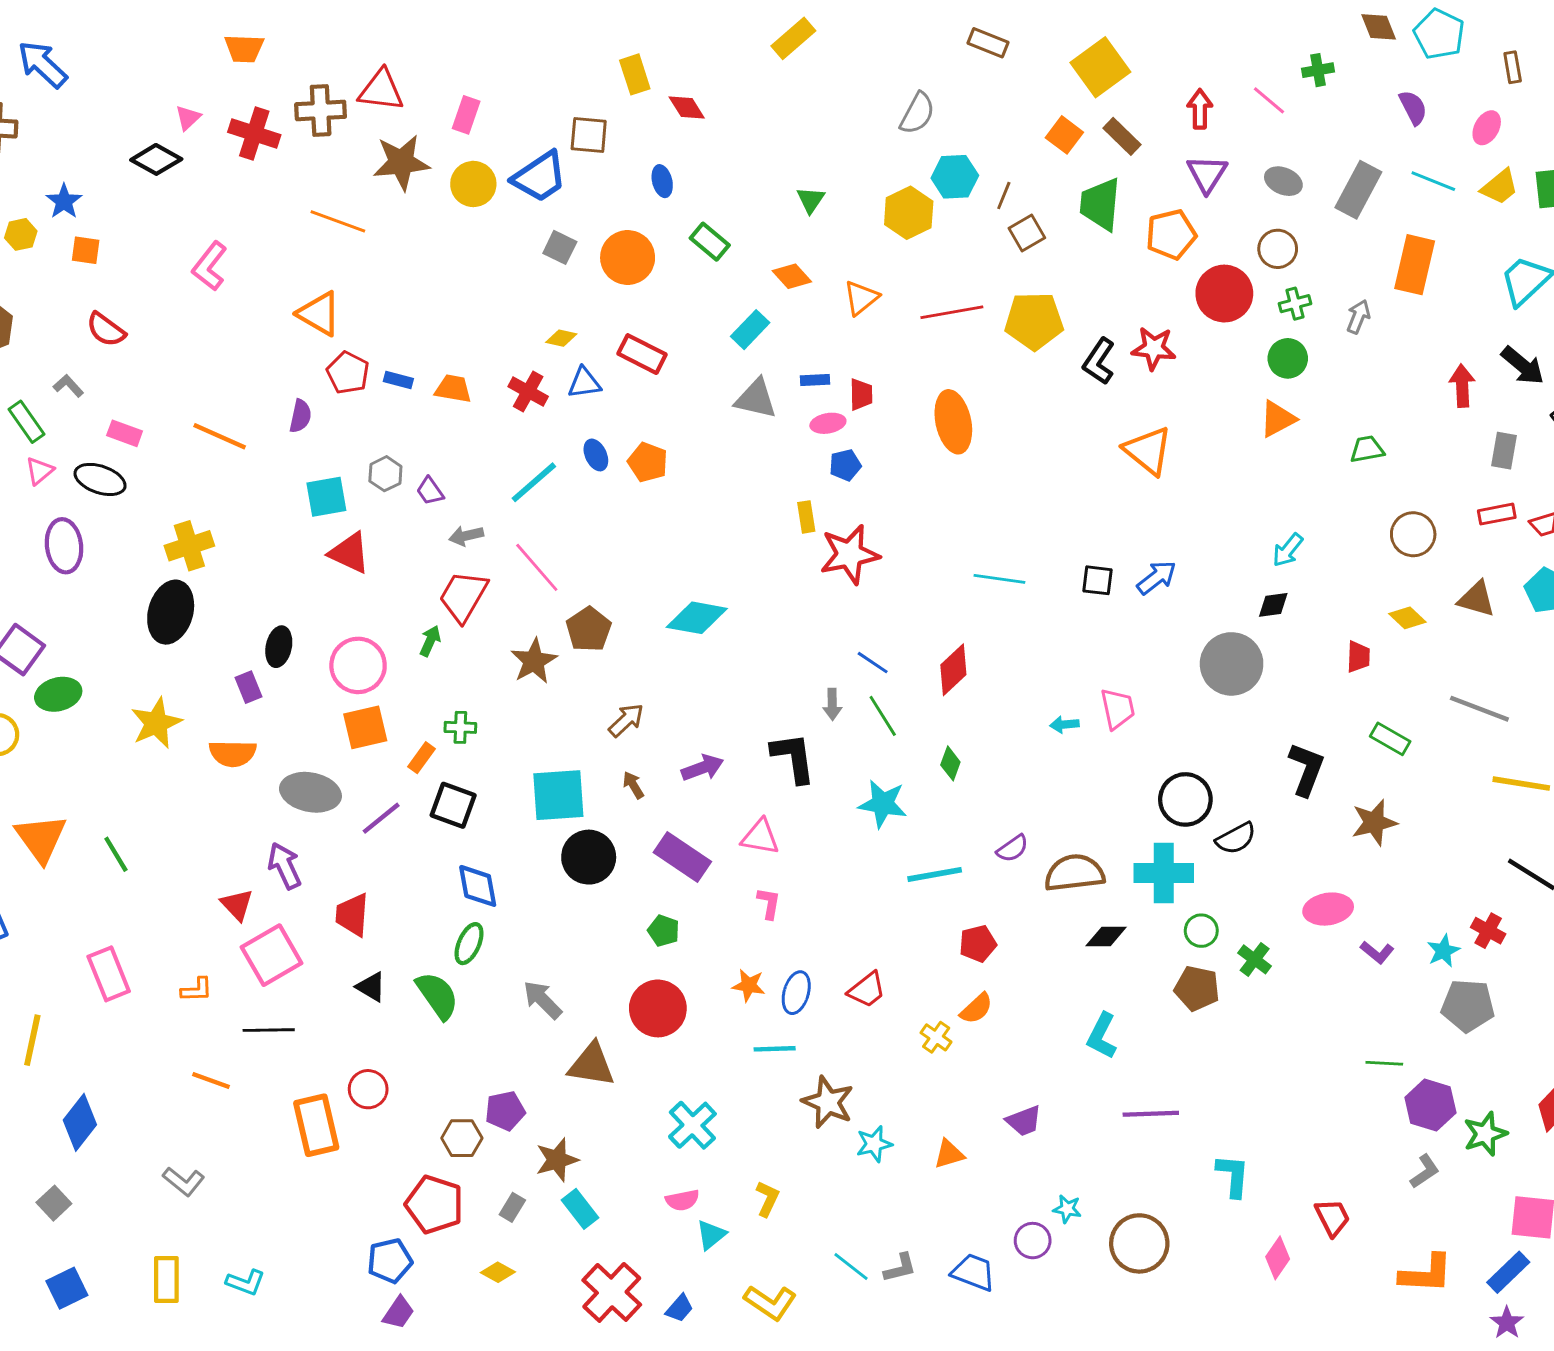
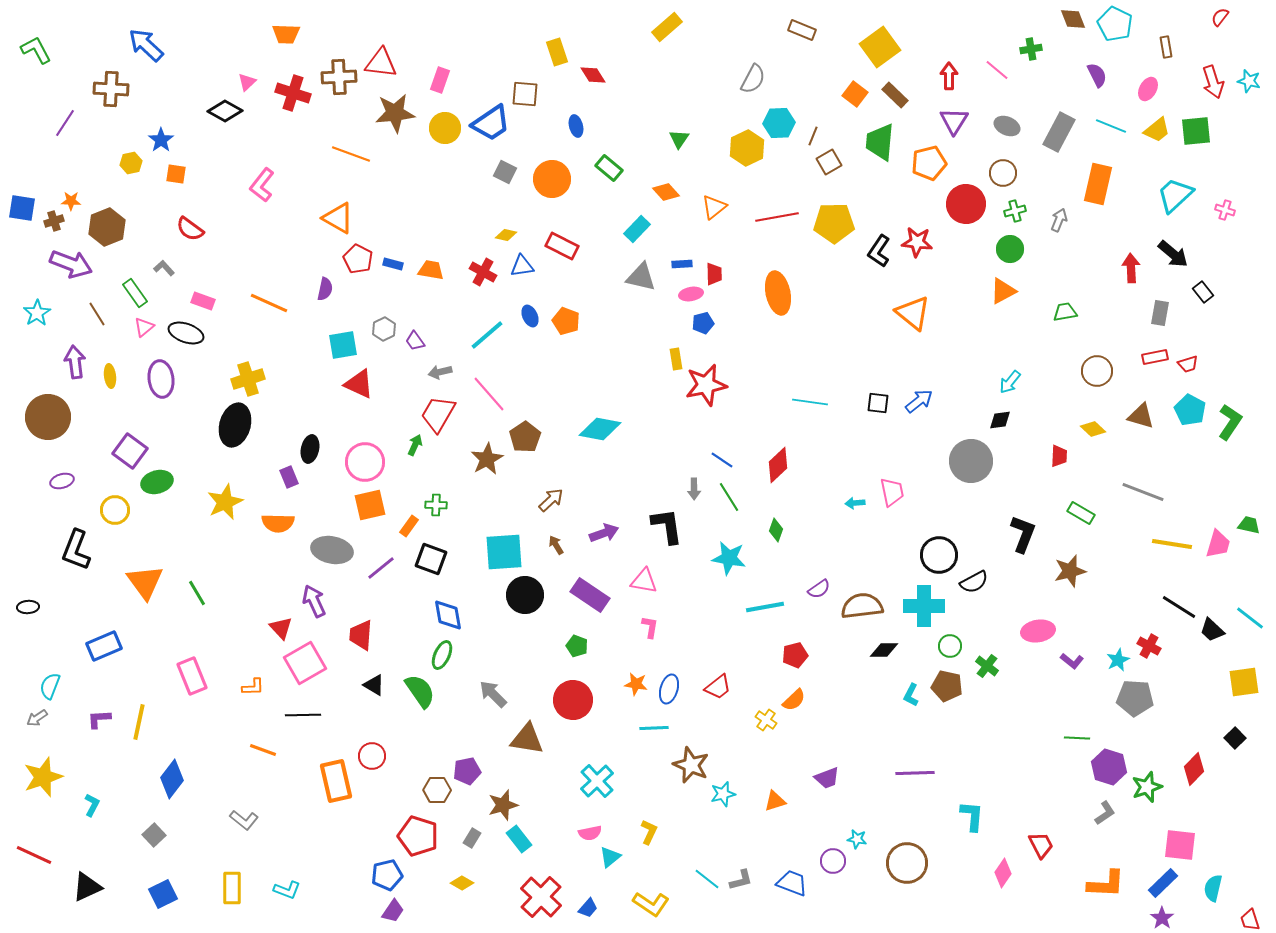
cyan L-shape: (1102, 1036) -> (911, 695), moved, size x0.7

